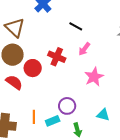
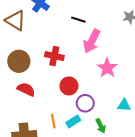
brown triangle: (15, 28) -> (15, 20), moved
pink arrow: (84, 49) -> (92, 41), size x1.6
red cross: (57, 57) -> (54, 56), moved
red circle: (33, 68) -> (69, 86), moved

